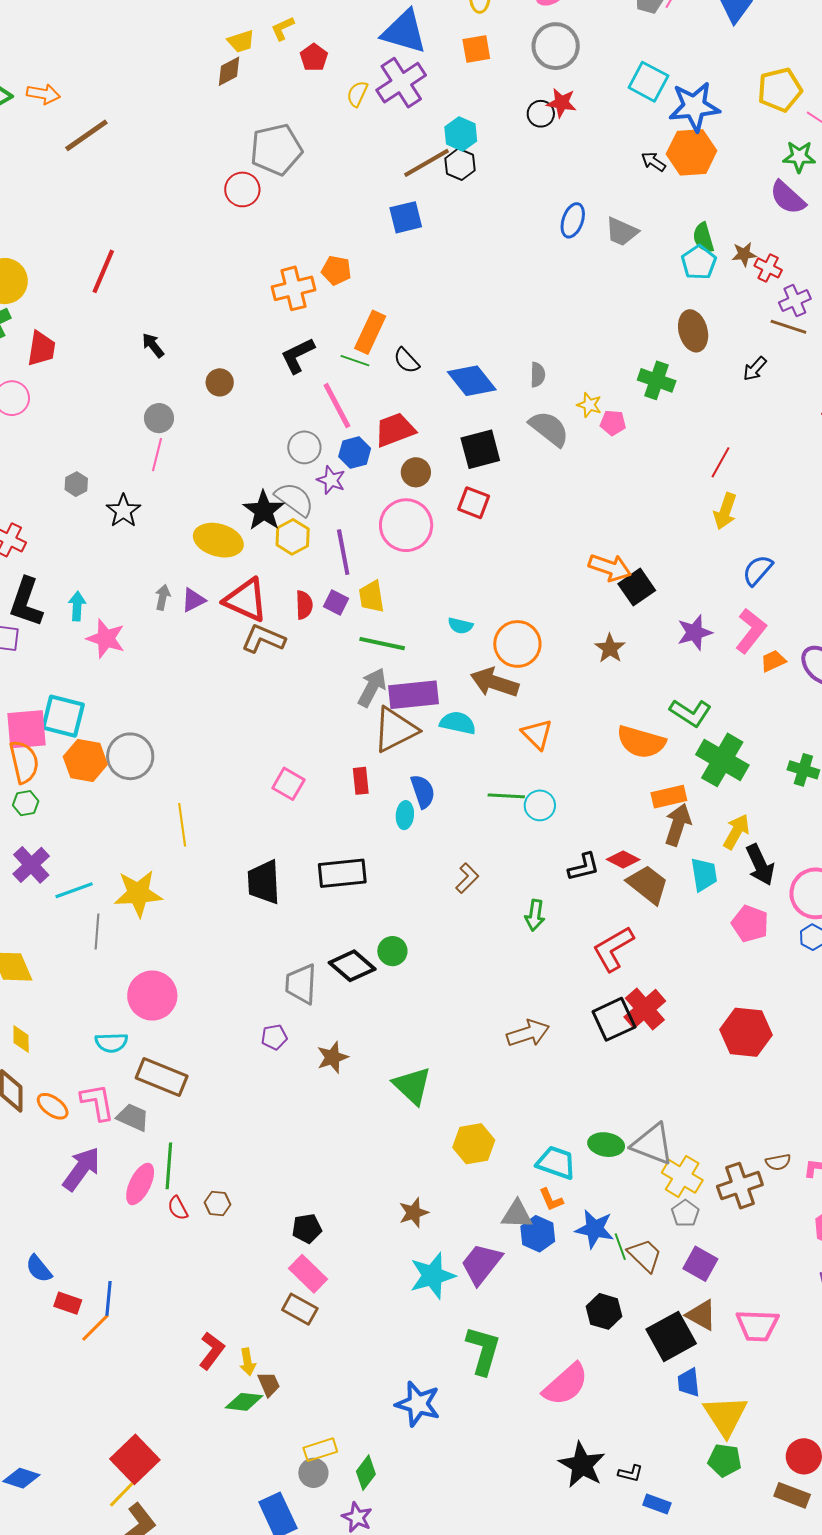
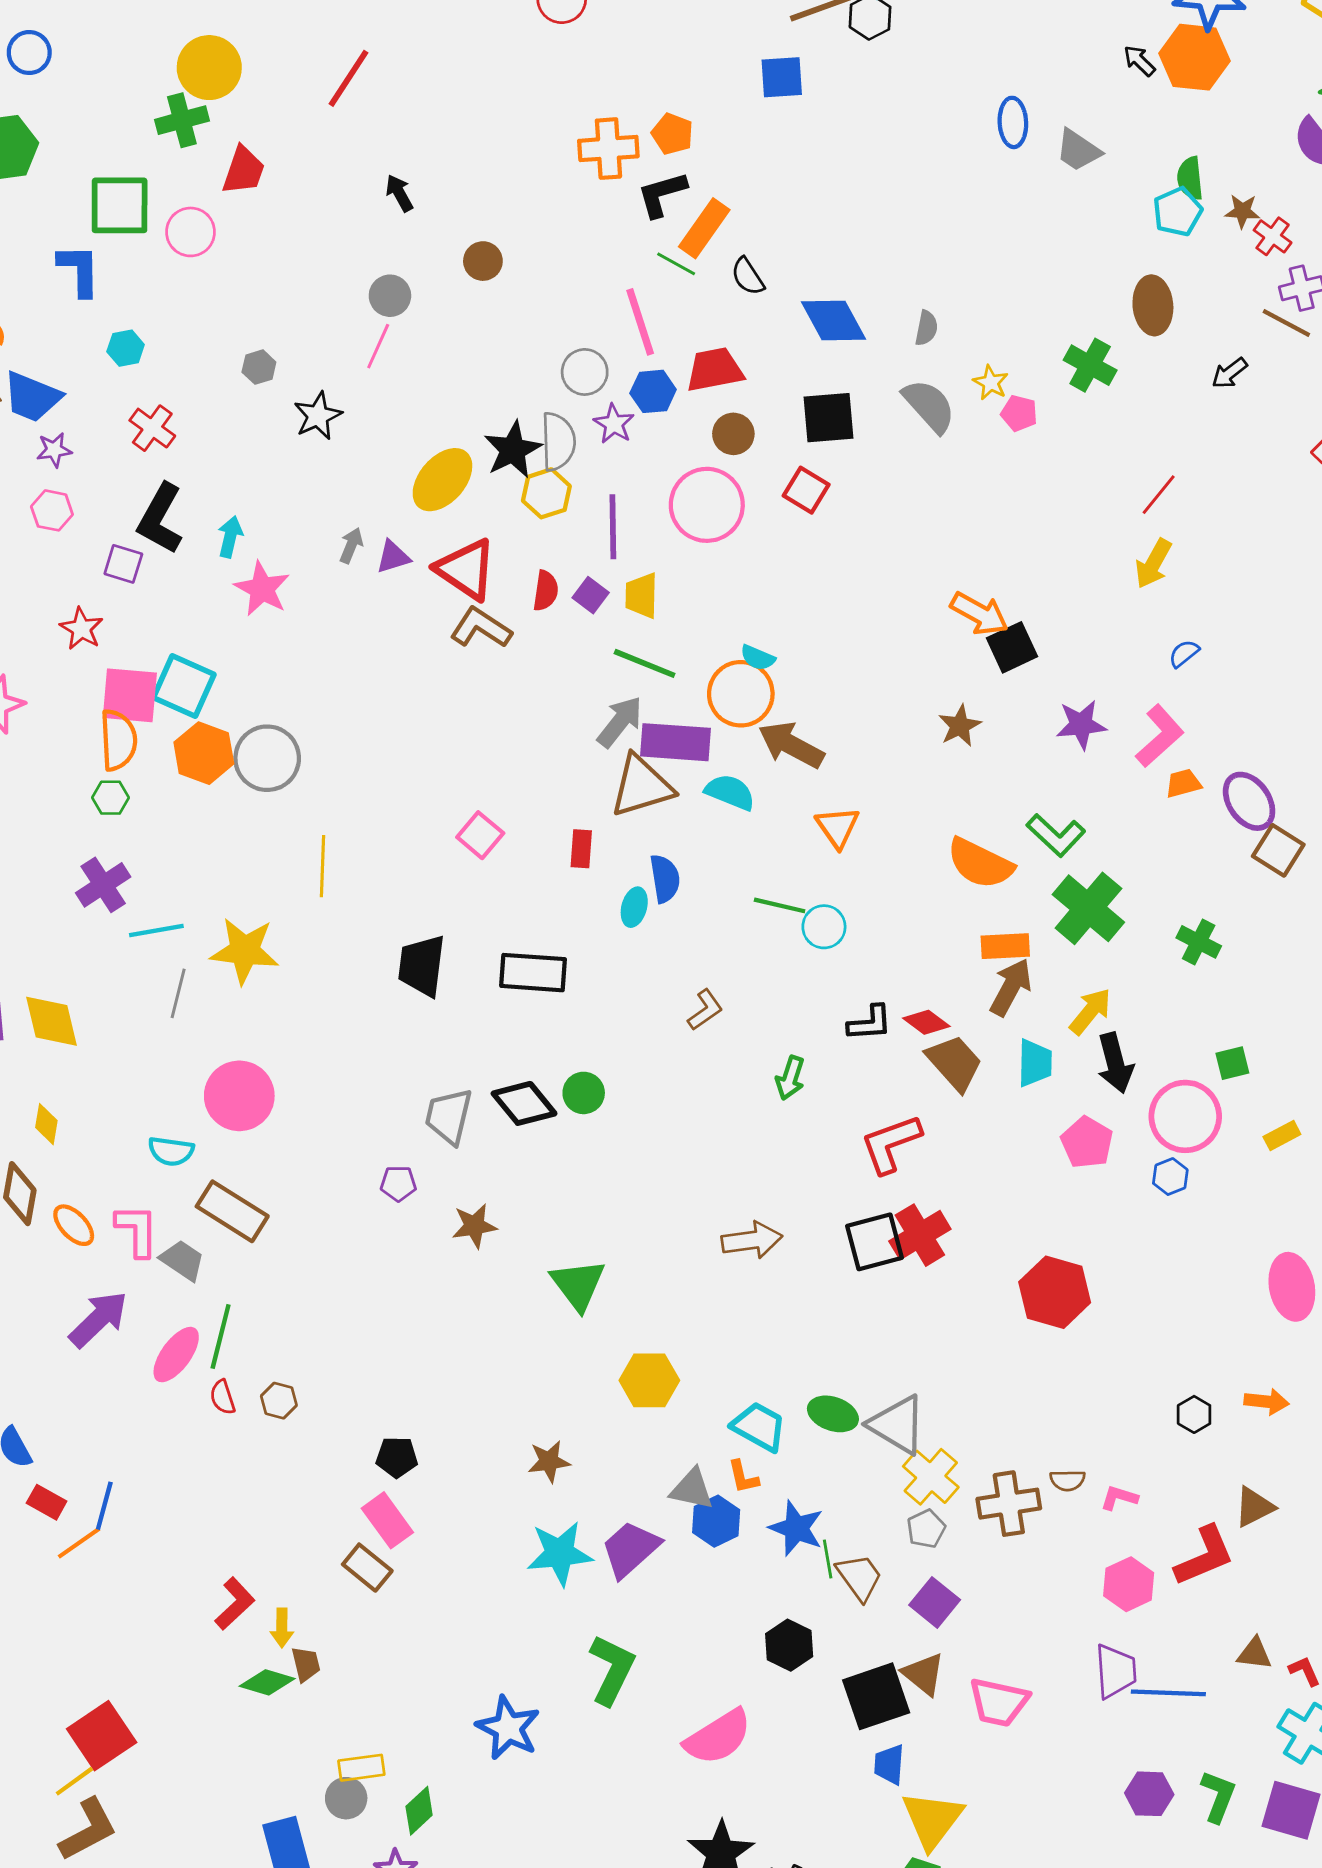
blue ellipse: (573, 220) -> (1013, 122), turned -32
black L-shape: (298, 355) -> (662, 194), moved
gray semicircle: (294, 499) -> (558, 442), turned 42
yellow ellipse: (218, 540) -> (442, 480), turned -75
blue semicircle: (758, 570) -> (1184, 654), size x0.7
orange circle: (517, 644) -> (741, 694), moved

